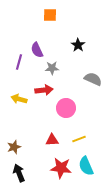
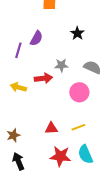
purple semicircle: (37, 50) -> (36, 38), turned -126
gray star: (52, 68) -> (61, 65), moved
pink circle: (66, 108) -> (79, 92), moved

